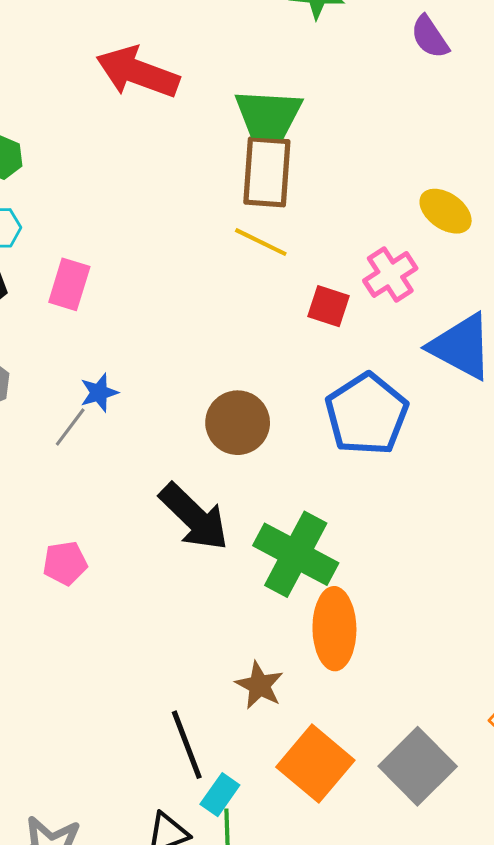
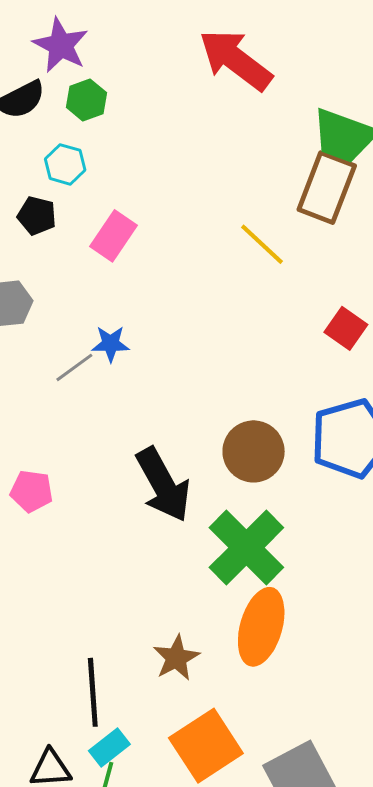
yellow line: (261, 242) -> (262, 244), moved
brown circle: (238, 423) -> (254, 451), moved

